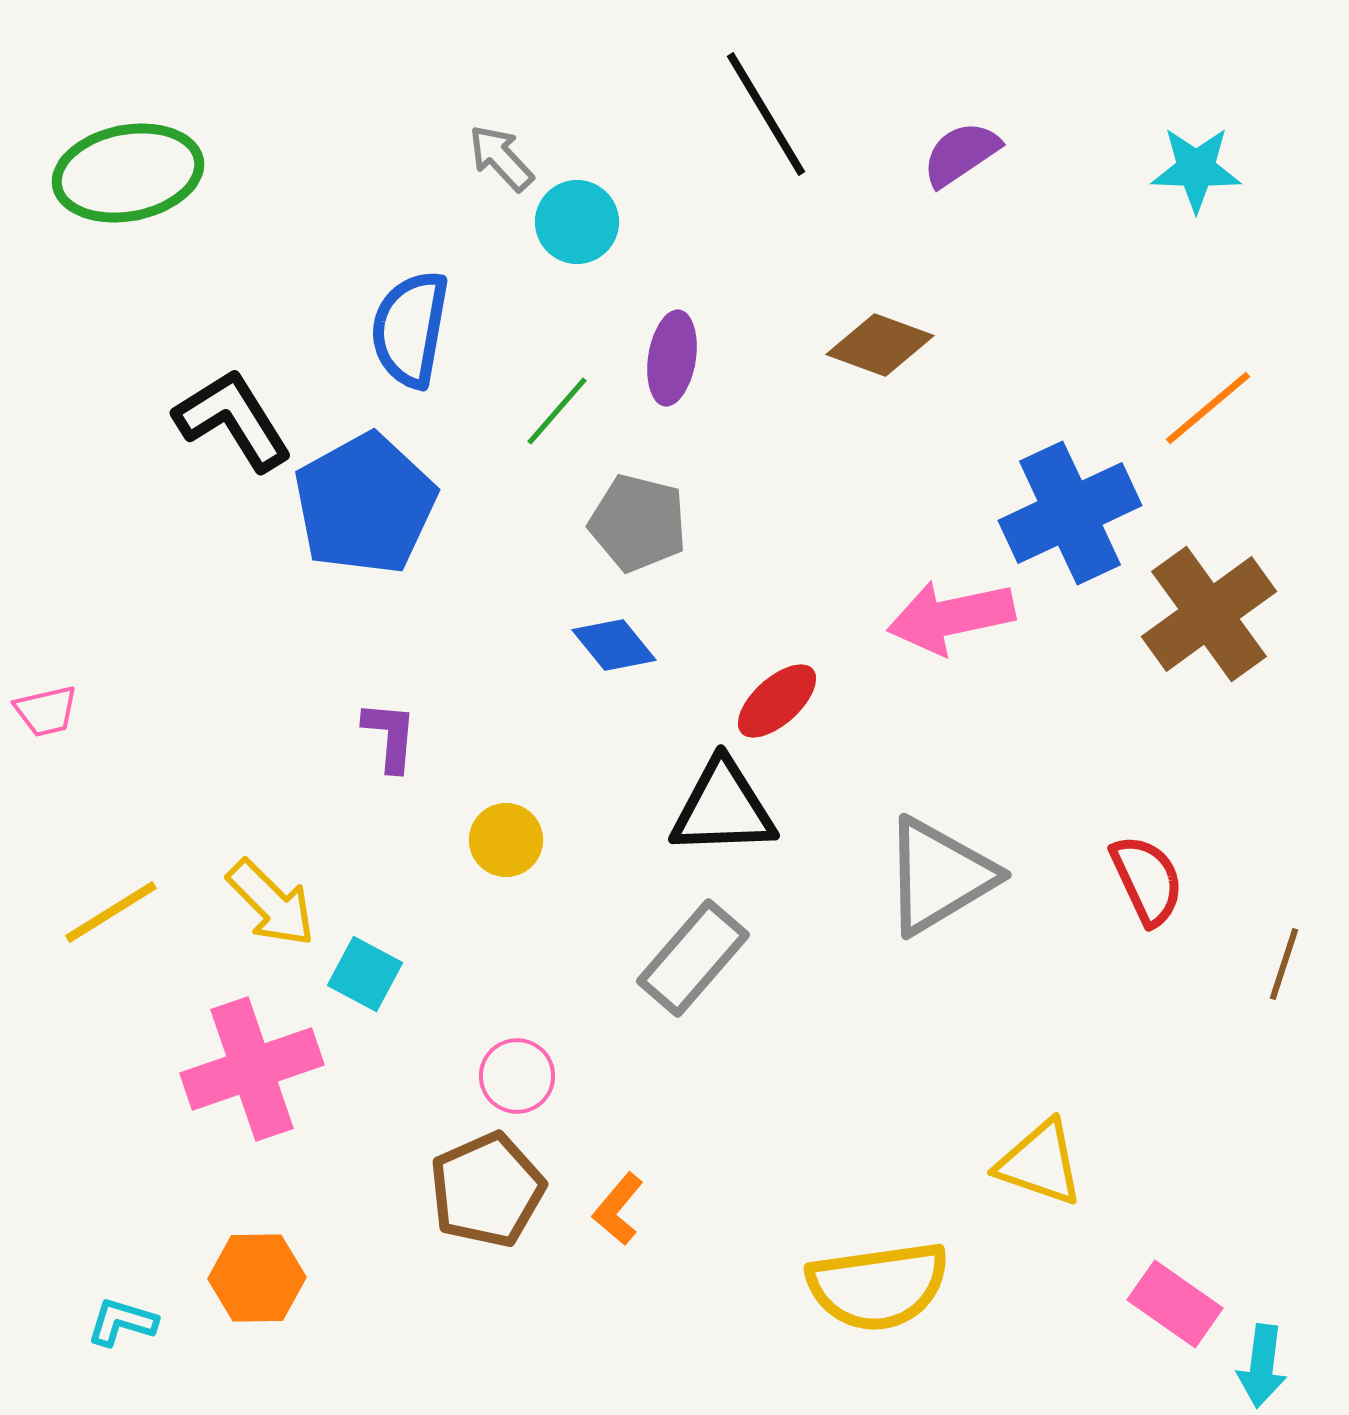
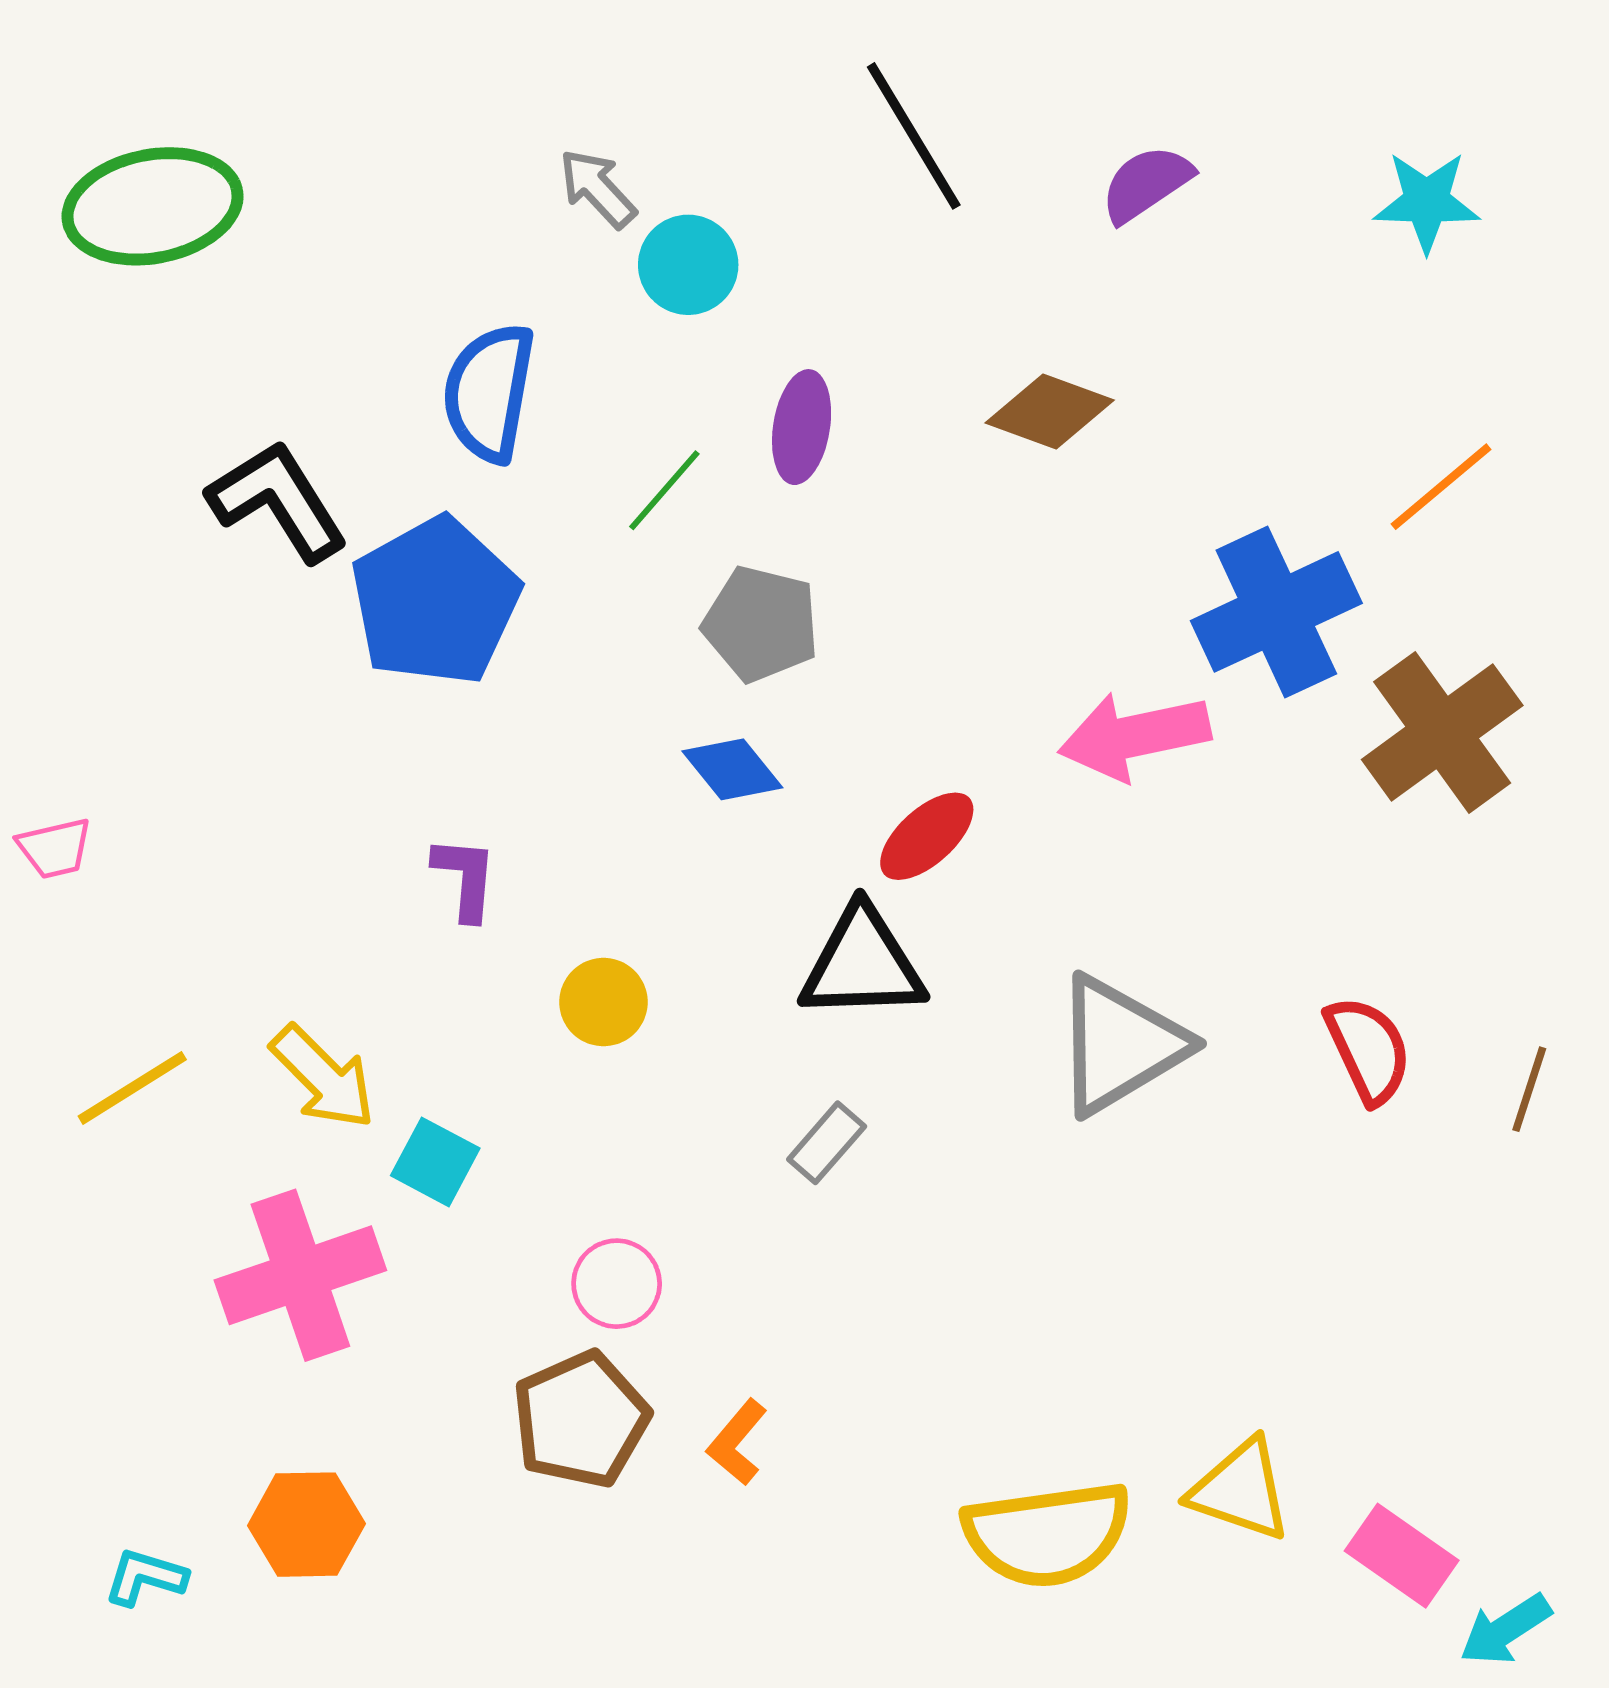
gray rectangle: (693, 958) -> (827, 1143), size x0.6
brown line: (1284, 964) -> (1529, 1089), moved
yellow triangle: (1040, 1163) -> (1241, 1490), moved
cyan arrow: (1262, 1366) -> (1505, 1630), turned 50

